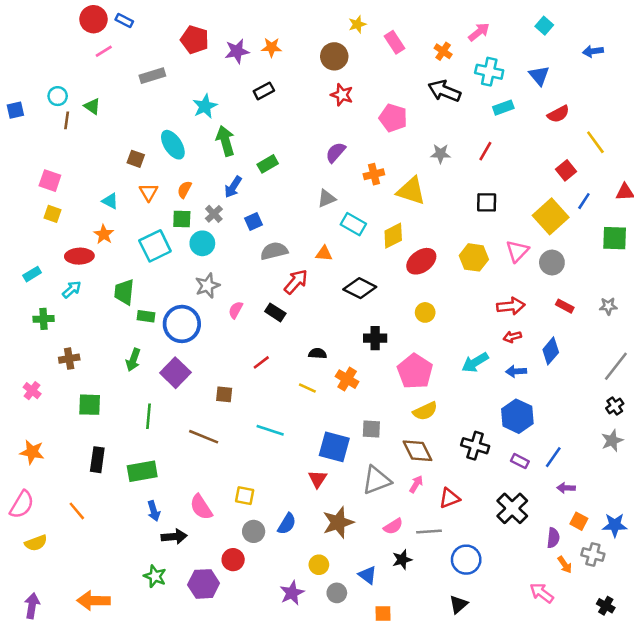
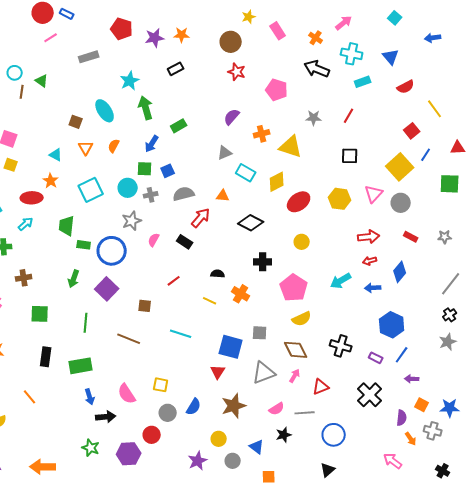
gray cross: (214, 214) -> (151, 195), moved, turned 32
green square: (182, 219) -> (145, 169), moved
blue hexagon: (517, 416) -> (392, 325), moved

